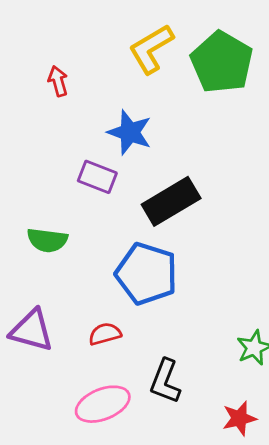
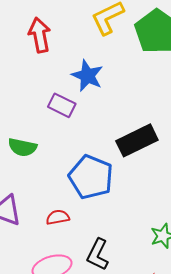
red arrow: (58, 81) -> (40, 35), size x1.6
black rectangle: (171, 201) -> (137, 140), moved

